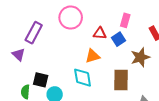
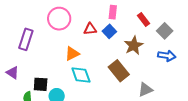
purple triangle: (19, 55) -> (13, 73), moved
orange triangle: (93, 56) -> (72, 54), moved
brown rectangle: (121, 80) -> (119, 71), turned -30

